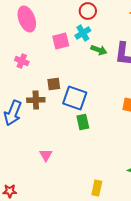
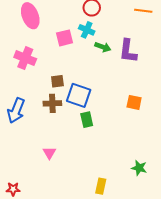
cyan cross: (83, 33) -> (87, 30), turned -35
pink cross: (22, 61) -> (25, 58), size x1.5
brown cross: (36, 100) -> (52, 103), moved

